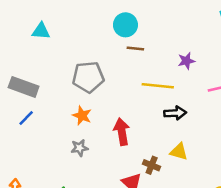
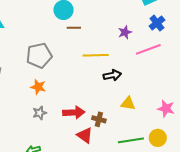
purple star: (186, 61) -> (125, 32), moved
red arrow: (122, 132) -> (74, 112), moved, turned 105
yellow triangle: (179, 152) -> (128, 103), moved

